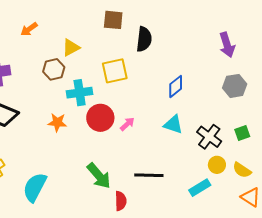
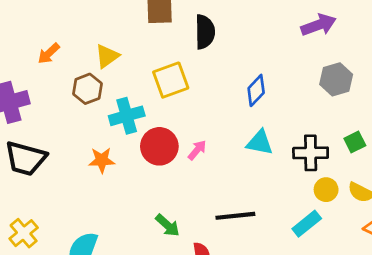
orange arrow: (29, 29) -> (49, 53), moved
purple arrow: (227, 45) -> (319, 25), turned -85
black cross: (209, 137) -> (311, 153), turned -30
green arrow: (99, 176) -> (168, 225), size x0.7

